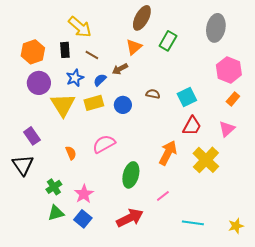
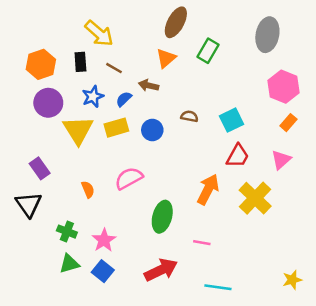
brown arrow: (120, 69) -> (149, 85), turned 42
green cross: (54, 187) -> (67, 232), turned -35
pink line: (163, 196) -> (202, 243), turned 48
cyan line: (193, 223) -> (218, 287), moved

